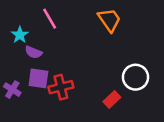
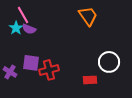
pink line: (50, 19) -> (23, 15), moved
purple semicircle: (33, 52) -> (29, 29), moved
red rectangle: (112, 100) -> (90, 80), turned 40

